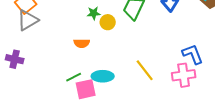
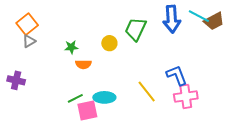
green star: (94, 13) -> (71, 47), moved
gray triangle: (28, 20) -> (29, 41), size x0.6
blue L-shape: (193, 54) -> (177, 75), moved

